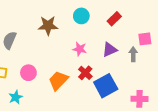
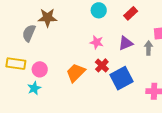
brown star: (48, 26) -> (47, 18), moved
pink circle: (28, 73) -> (40, 69), moved

